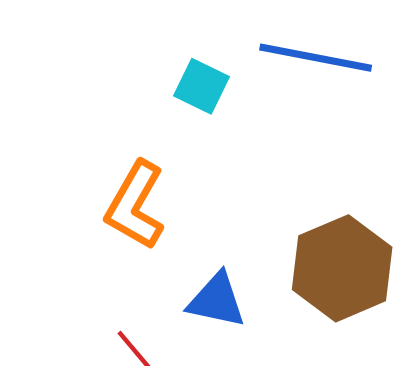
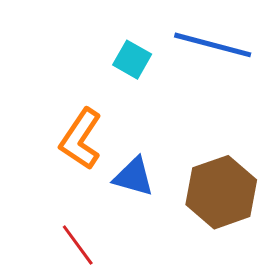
blue triangle: (217, 300) -> (134, 177), moved

